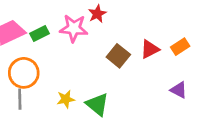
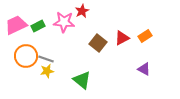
gray line: (20, 99) -> (46, 59), moved, turned -70
yellow star: (66, 99) -> (47, 71), moved

